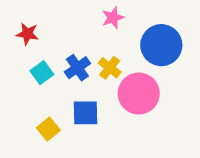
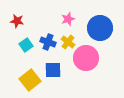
pink star: (113, 18) -> (68, 19), moved
blue cross: (77, 68) -> (48, 42), turned -35
yellow square: (48, 129) -> (30, 80), size x1.5

